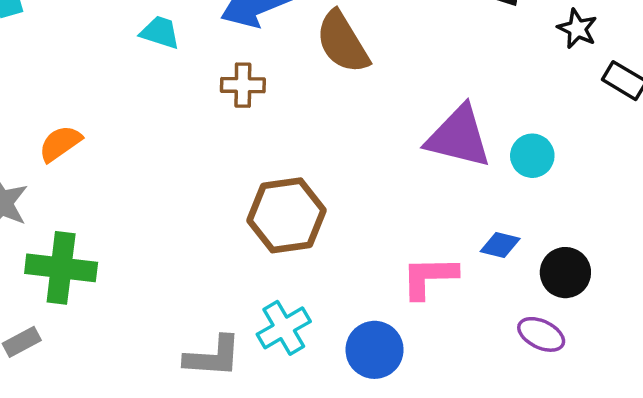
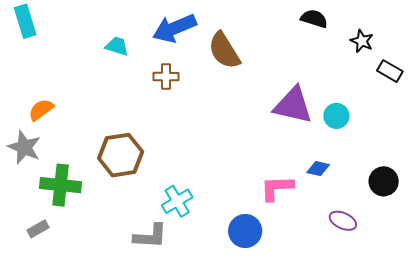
orange semicircle: (60, 143) -> (41, 110), moved
brown hexagon: (287, 215) -> (121, 155), moved
black circle: (565, 273) -> (384, 181), moved
cyan cross: (284, 328) -> (177, 201), moved

